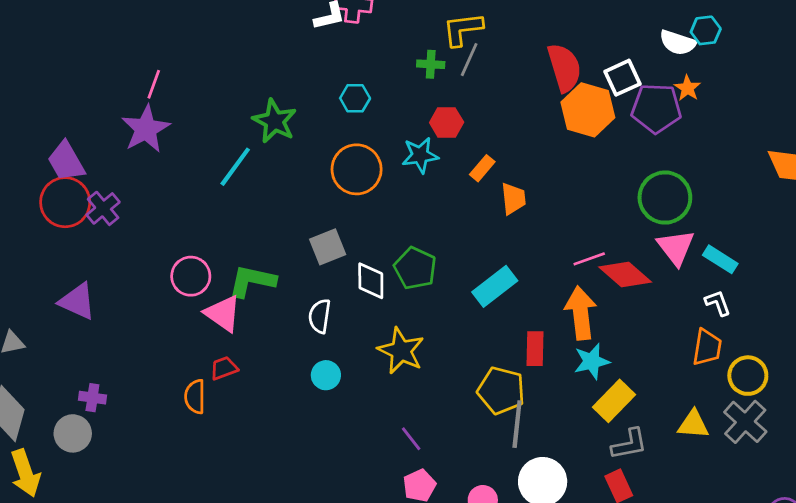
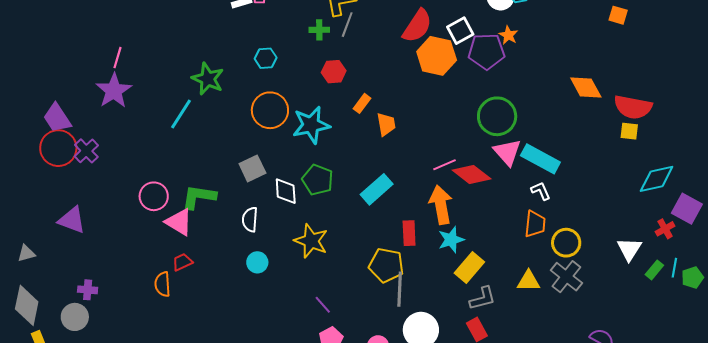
red semicircle: (564, 68) -> (417, 26), turned 54
cyan star: (420, 155) -> (311, 125), moved, size x1.4
cyan rectangle: (720, 259) -> (540, 159), size x1.5

